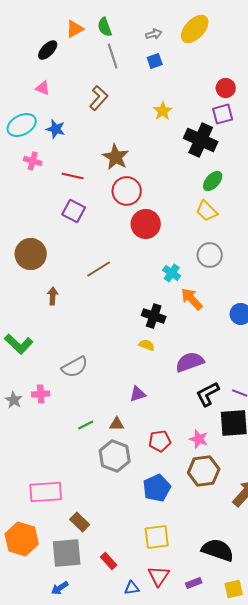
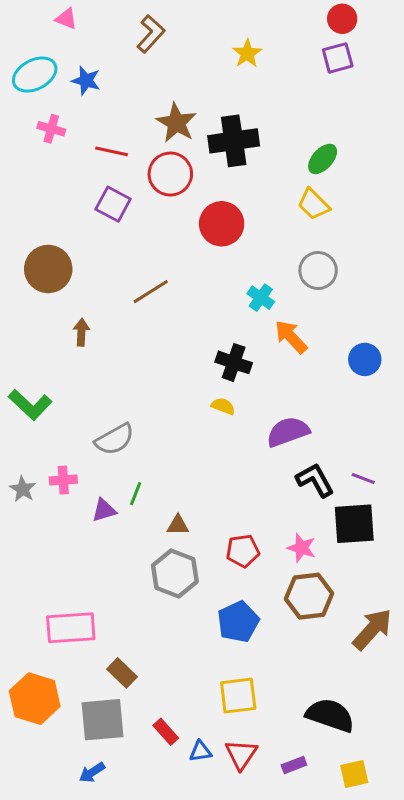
black cross: (201, 140) -> (234, 141), moved, turned -32
red circle: (127, 191) -> (170, 174), moved
purple triangle: (138, 394) -> (104, 510), moved
black L-shape: (208, 394) -> (315, 480), turned 88
green line: (86, 425) -> (136, 494), moved, turned -42
blue triangle: (132, 588) -> (200, 751), moved

